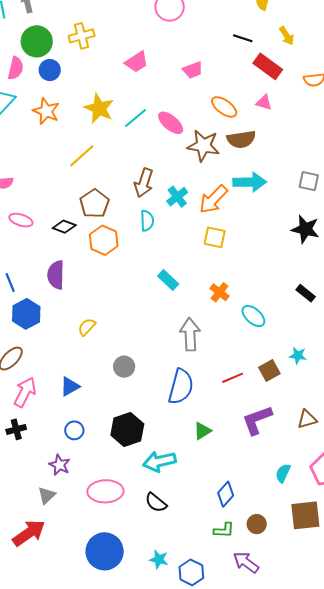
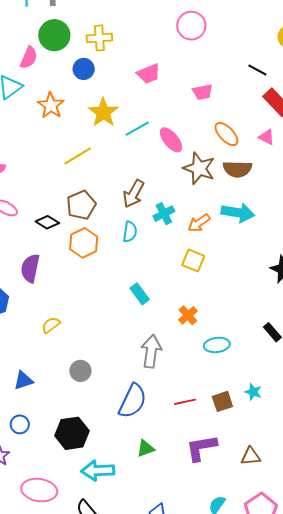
blue circle: (50, 70) -> (84, 69), moved
orange arrow: (213, 199) -> (199, 223), size x0.7
cyan ellipse: (253, 316) -> (217, 345), turned -60

